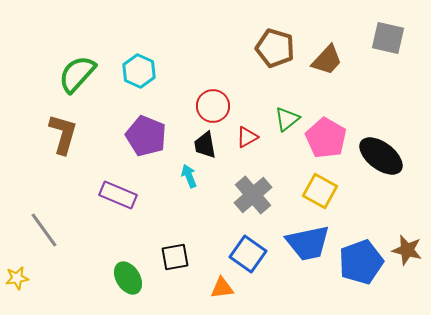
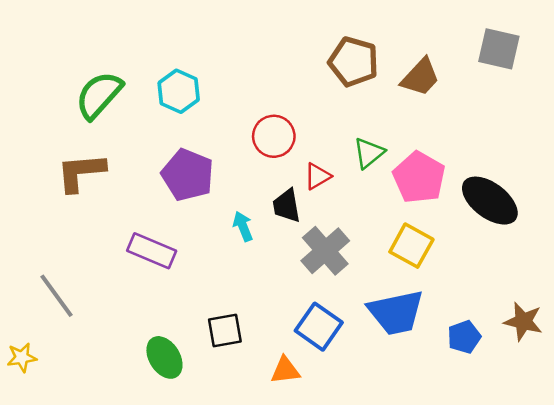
brown L-shape: (63, 134) -> (81, 172), turned -111
black trapezoid: (205, 145) -> (287, 206), moved
blue pentagon: (361, 262) -> (464, 337), size x0.6

